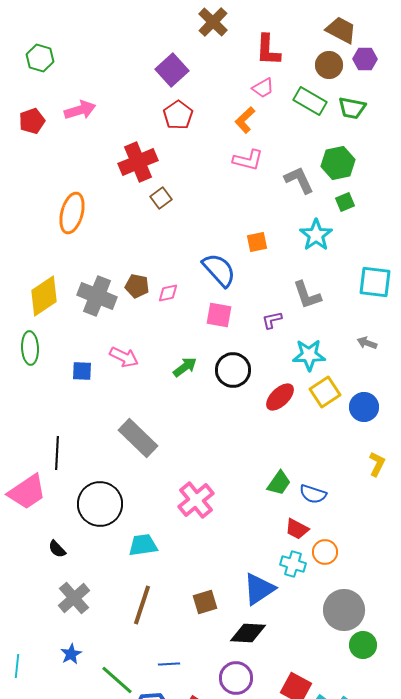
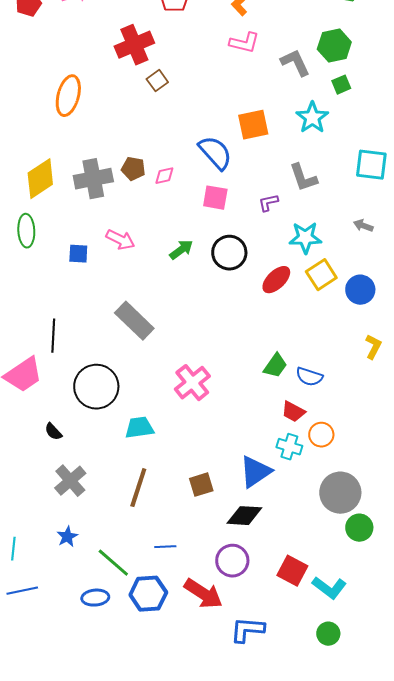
orange square: (257, 242) -> (253, 125), size x1.5
gray cross: (97, 296) -> (93, 179), turned -33

